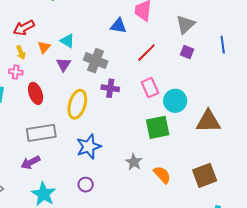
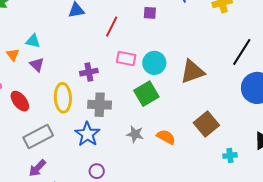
gray cross: (96, 61) -> (100, 105), moved
pink rectangle: (150, 88) -> (126, 59), turned -36

